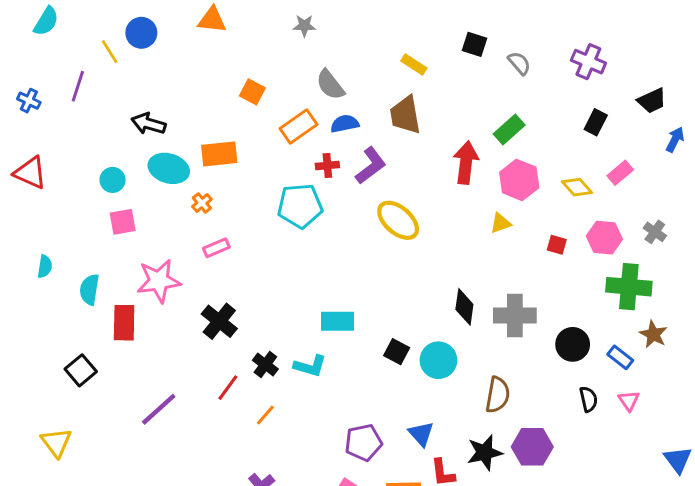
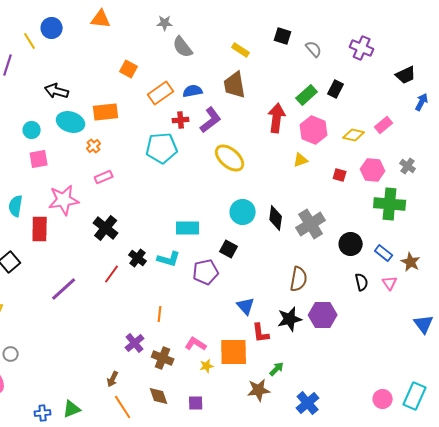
gray semicircle: (330, 85) -> (183, 47), moved
black rectangle: (596, 122) -> (336, 89), moved
yellow diamond: (577, 187) -> (354, 135), turned -35
gray cross: (515, 316) -> (311, 224), turned -32
brown star: (653, 334) -> (411, 262), moved
cyan circle: (438, 360) -> (243, 212), moved
orange line: (265, 415) -> (160, 314), moved, turned -35
purple pentagon: (363, 442) -> (206, 272), moved

